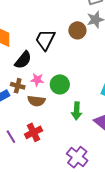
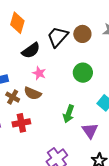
brown circle: (77, 30) -> (82, 34), moved
green circle: (60, 84) -> (83, 73), moved
brown cross: (18, 86) -> (13, 97), moved

